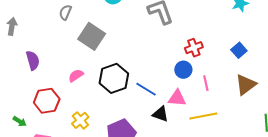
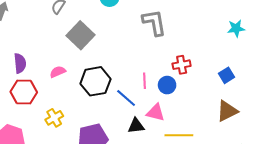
purple semicircle: (33, 60) -> (20, 63), moved
pink line: (206, 83) -> (145, 81), moved
black triangle: (160, 114) -> (136, 126), turned -36

